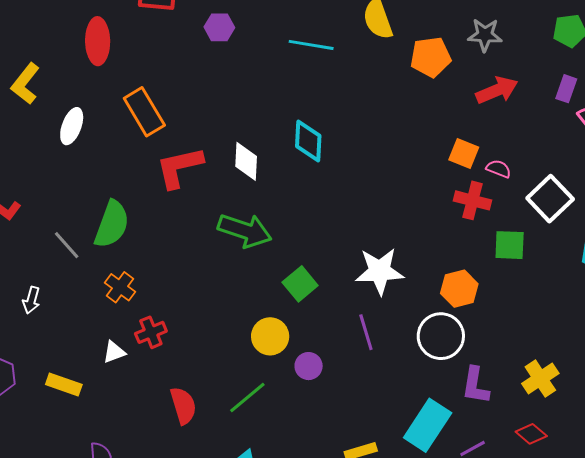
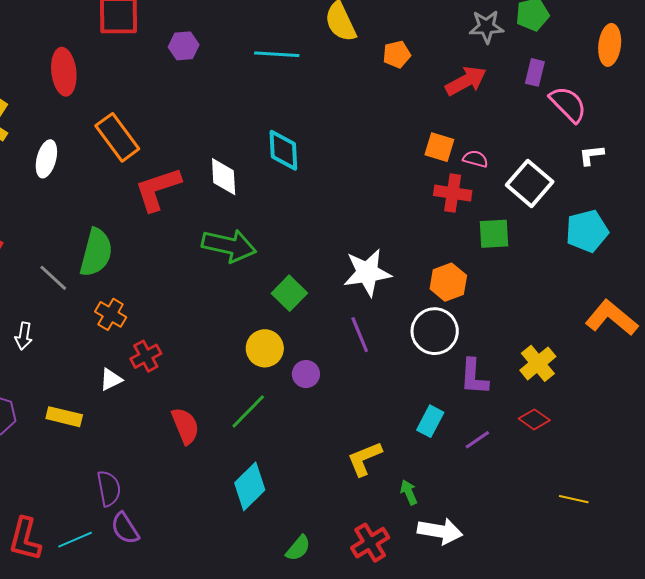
gray star: (485, 35) -> (487, 27), moved
orange pentagon: (431, 57) -> (397, 54), size x0.7
cyan rectangle: (428, 425) -> (430, 421), size x0.6

